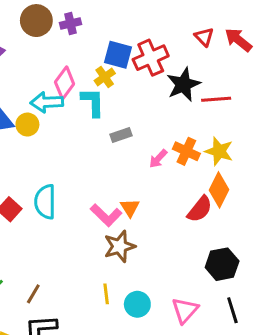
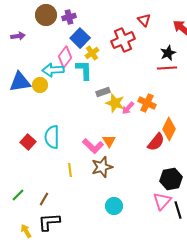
red triangle: (204, 37) -> (144, 20), moved
blue square: (118, 55) -> (80, 38), moved, turned 30
black star: (183, 84) -> (168, 53), moved, size x0.7
yellow star: (219, 151) -> (115, 103), moved
yellow line: (106, 294) -> (70, 170), moved
pink triangle: (185, 310) -> (162, 201), moved

